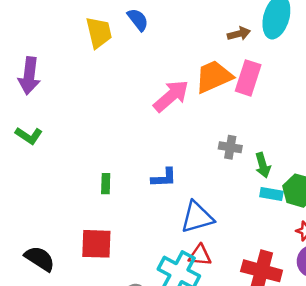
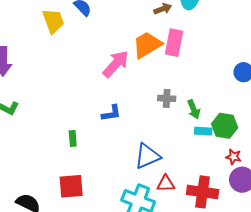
blue L-shape: (164, 178) -> (111, 113), moved
red triangle: (200, 255) -> (166, 184), moved

